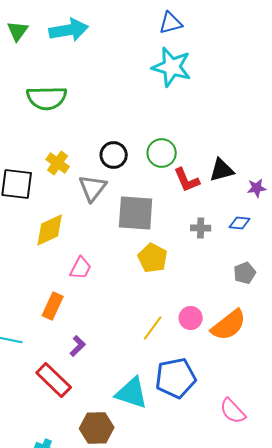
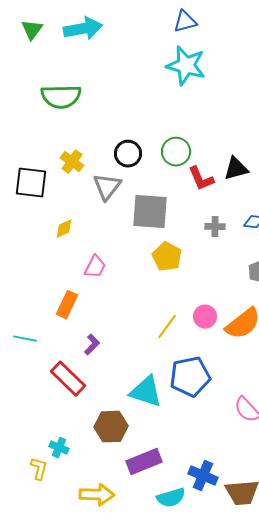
yellow diamond: (50, 230) -> (64, 229), size x0.6

